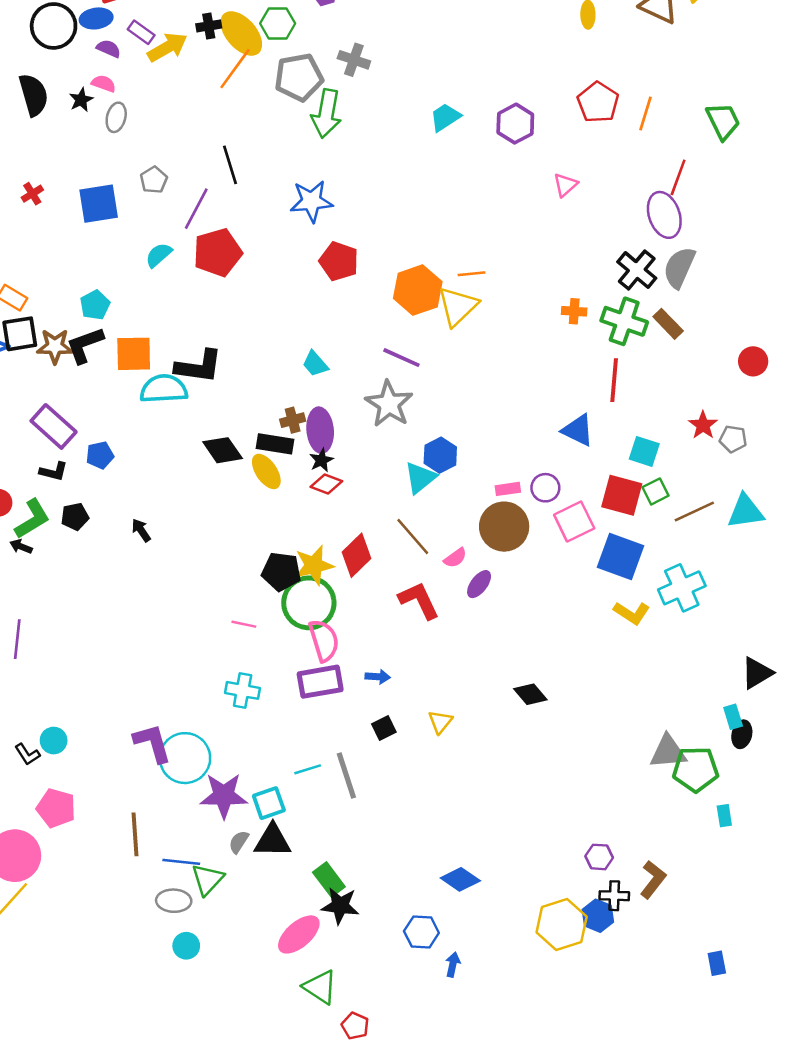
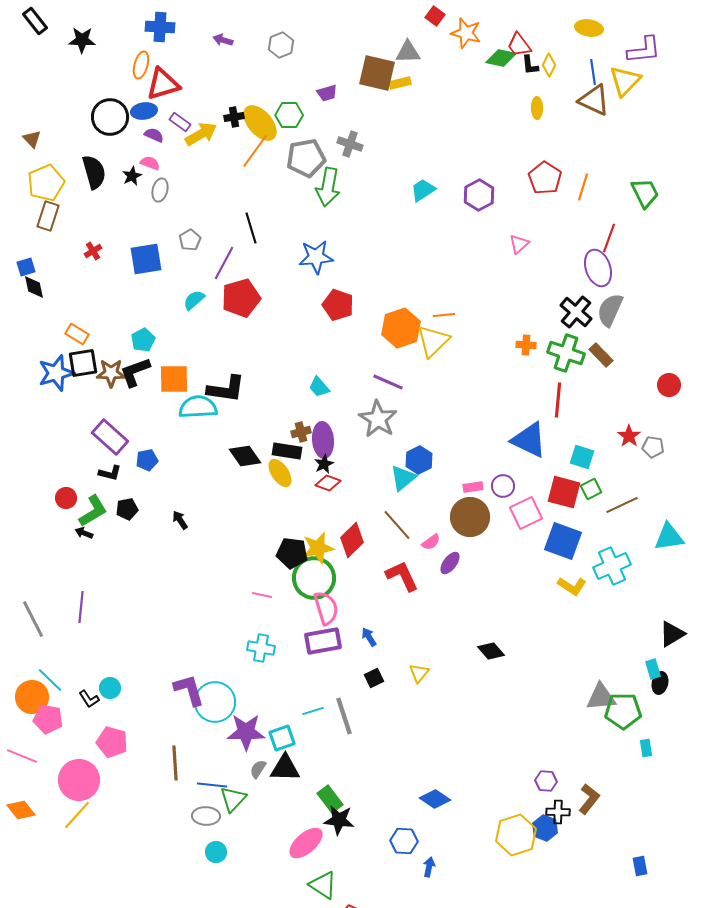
blue triangle: (578, 430) -> (529, 440), size x1.4
cyan triangle: (746, 512) -> (669, 537), moved
blue arrow: (378, 677) -> (369, 637), turned -126

